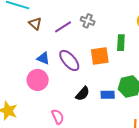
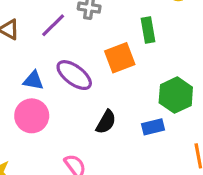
blue rectangle: (108, 95) -> (153, 127), moved

